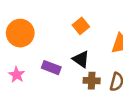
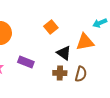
black triangle: (81, 59) -> (64, 53), moved

